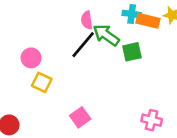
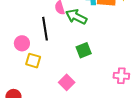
black line: (83, 45) -> (45, 29), moved, turned -40
green square: (132, 52) -> (84, 50), moved

